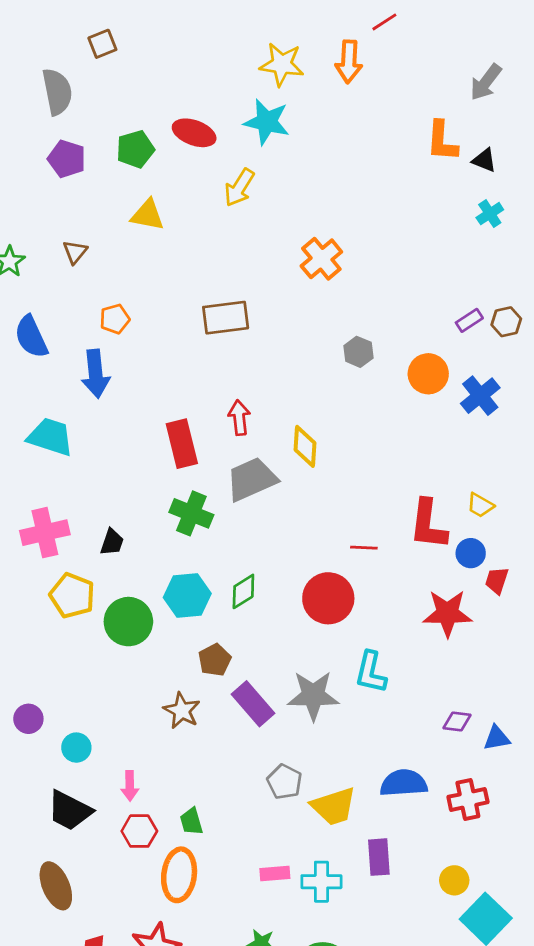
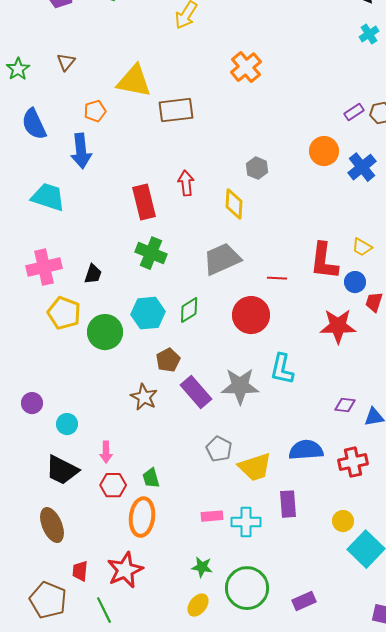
yellow triangle: (148, 215) -> (134, 81), moved, size x1.4
gray hexagon: (358, 352) -> (257, 168), moved
gray trapezoid: (252, 479) -> (222, 259), moved

